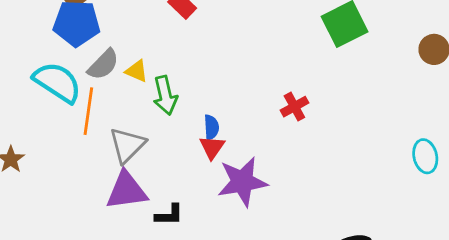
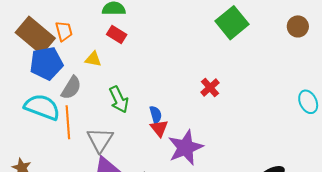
yellow triangle: (137, 71) -> (93, 59), moved

